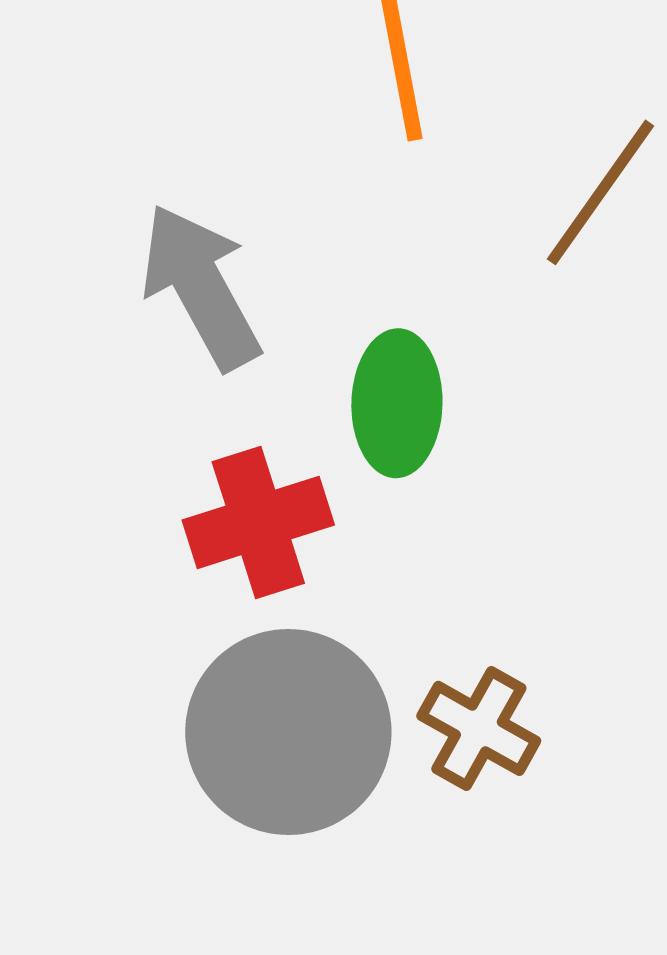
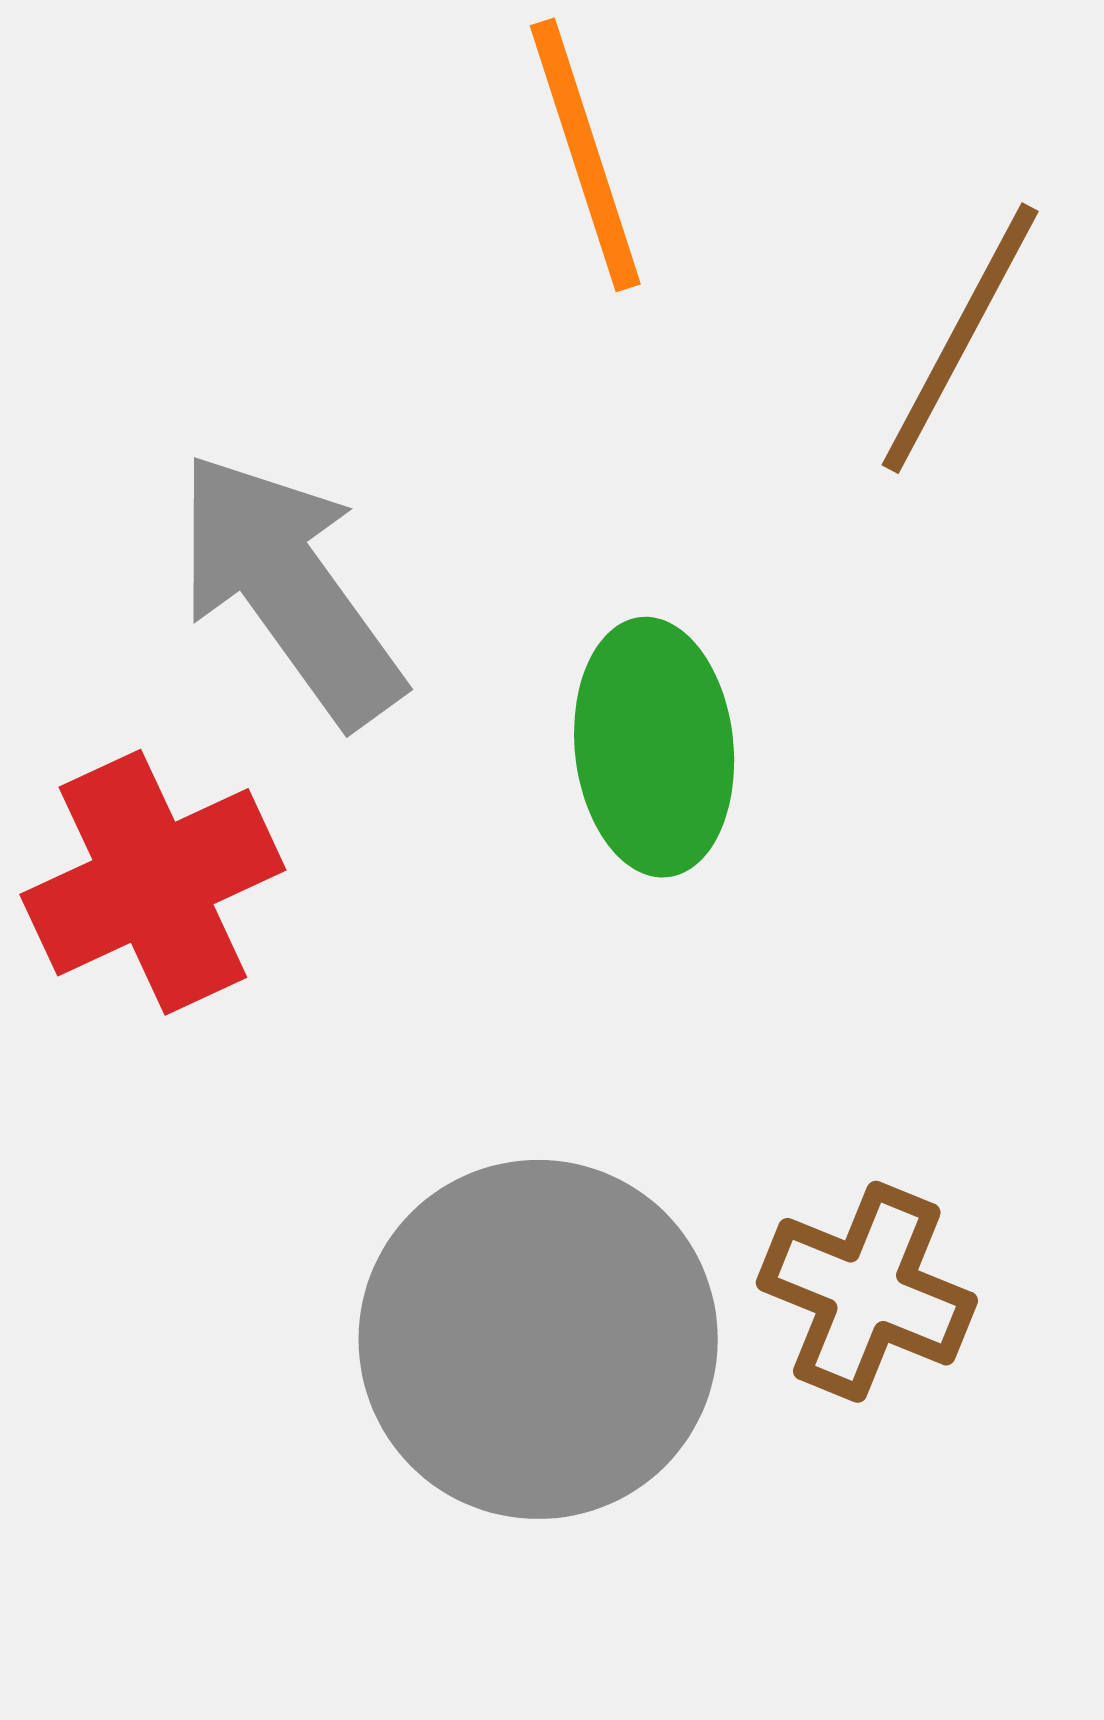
red cross: (258, 522) -> (153, 882), moved

